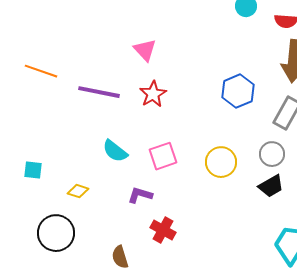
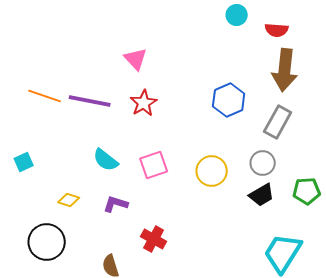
orange line: (41, 71) -> (45, 96), moved
cyan square: (33, 170) -> (24, 162), moved, turned -30
purple L-shape: (140, 195) -> (116, 204), moved

